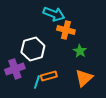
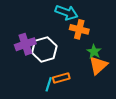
purple cross: (15, 69) -> (25, 44), moved
orange triangle: (84, 78) -> (98, 65), moved

